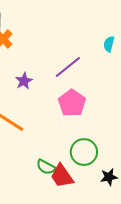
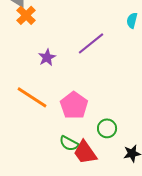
pink pentagon: (72, 103) -> (74, 105), moved
green circle: (84, 152) -> (107, 128), size x0.7

